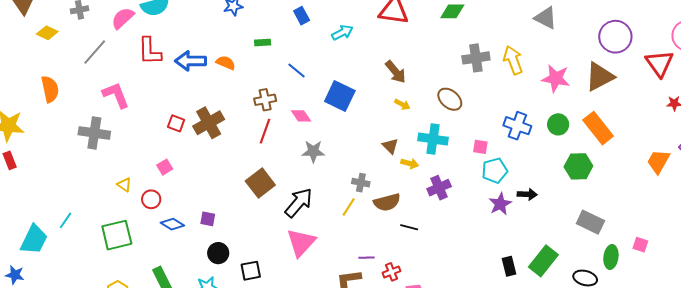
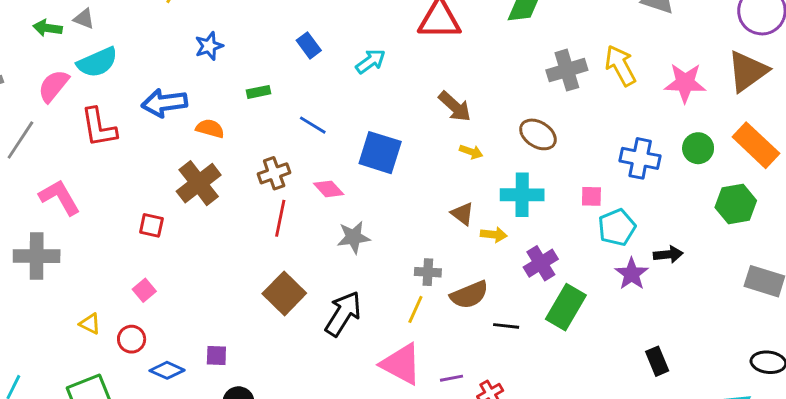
blue arrow: (191, 61) -> (164, 103), moved
brown cross: (209, 123) -> (199, 183), moved
pink triangle: (301, 243) -> (401, 364), moved, turned -36
green rectangle: (543, 261) -> (566, 307), moved

